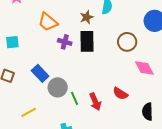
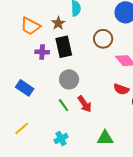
orange trapezoid: (48, 22) -> (30, 26), moved
gray circle: (58, 87) -> (69, 79), moved
red semicircle: (120, 93) -> (121, 89), moved

